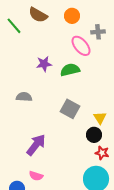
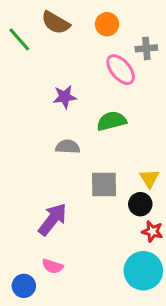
green semicircle: (70, 70) -> (112, 121), moved
gray semicircle: (24, 97) -> (68, 147), moved
gray square: (70, 109) -> (104, 185), moved, turned -30

